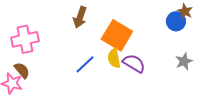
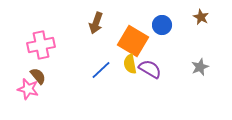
blue circle: (176, 21) -> (162, 25), moved

